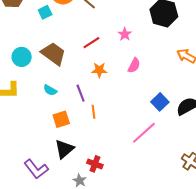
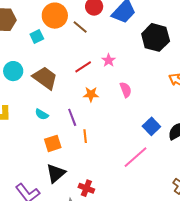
pink star: (125, 34) -> (109, 60), moved
cyan circle: (22, 57) -> (13, 71), moved
pink semicircle: (134, 65) -> (126, 90), turned -49

